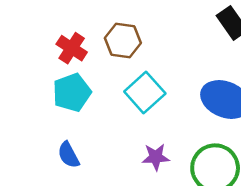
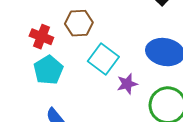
purple star: (156, 157) -> (127, 84), moved

